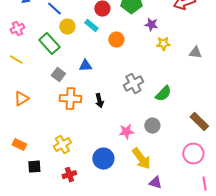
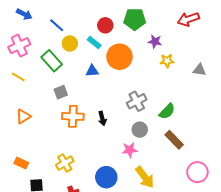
pink cross: (17, 29) -> (19, 46), size x1.5
orange circle: (116, 40) -> (119, 57), size x1.6
blue triangle: (85, 66) -> (92, 71), moved
gray square: (58, 75) -> (61, 92), turned 32
brown rectangle: (199, 122) -> (174, 140), moved
gray circle: (152, 126) -> (140, 130), moved

